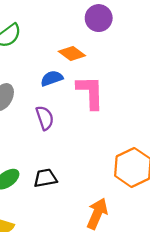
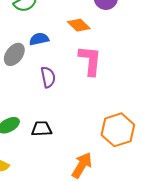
blue semicircle: (52, 78) -> (39, 39), moved

